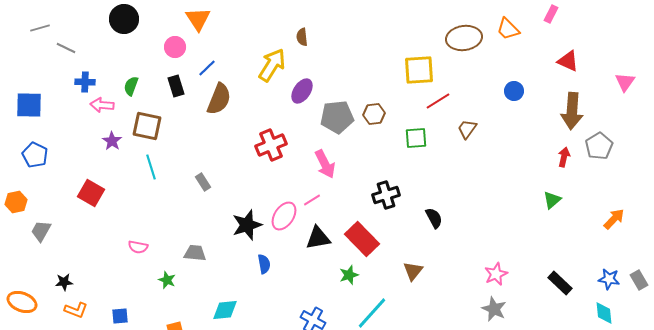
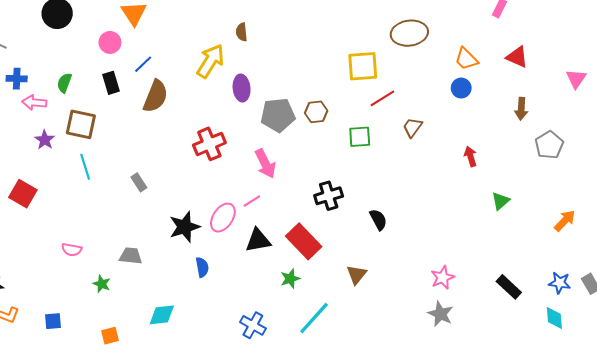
orange trapezoid: (508, 29) -> (466, 59), moved
purple ellipse: (302, 91) -> (242, 88), turned -40
brown arrow: (572, 111) -> (521, 109), size x0.6
red arrow: (564, 157) -> (470, 156), moved, turned -30

